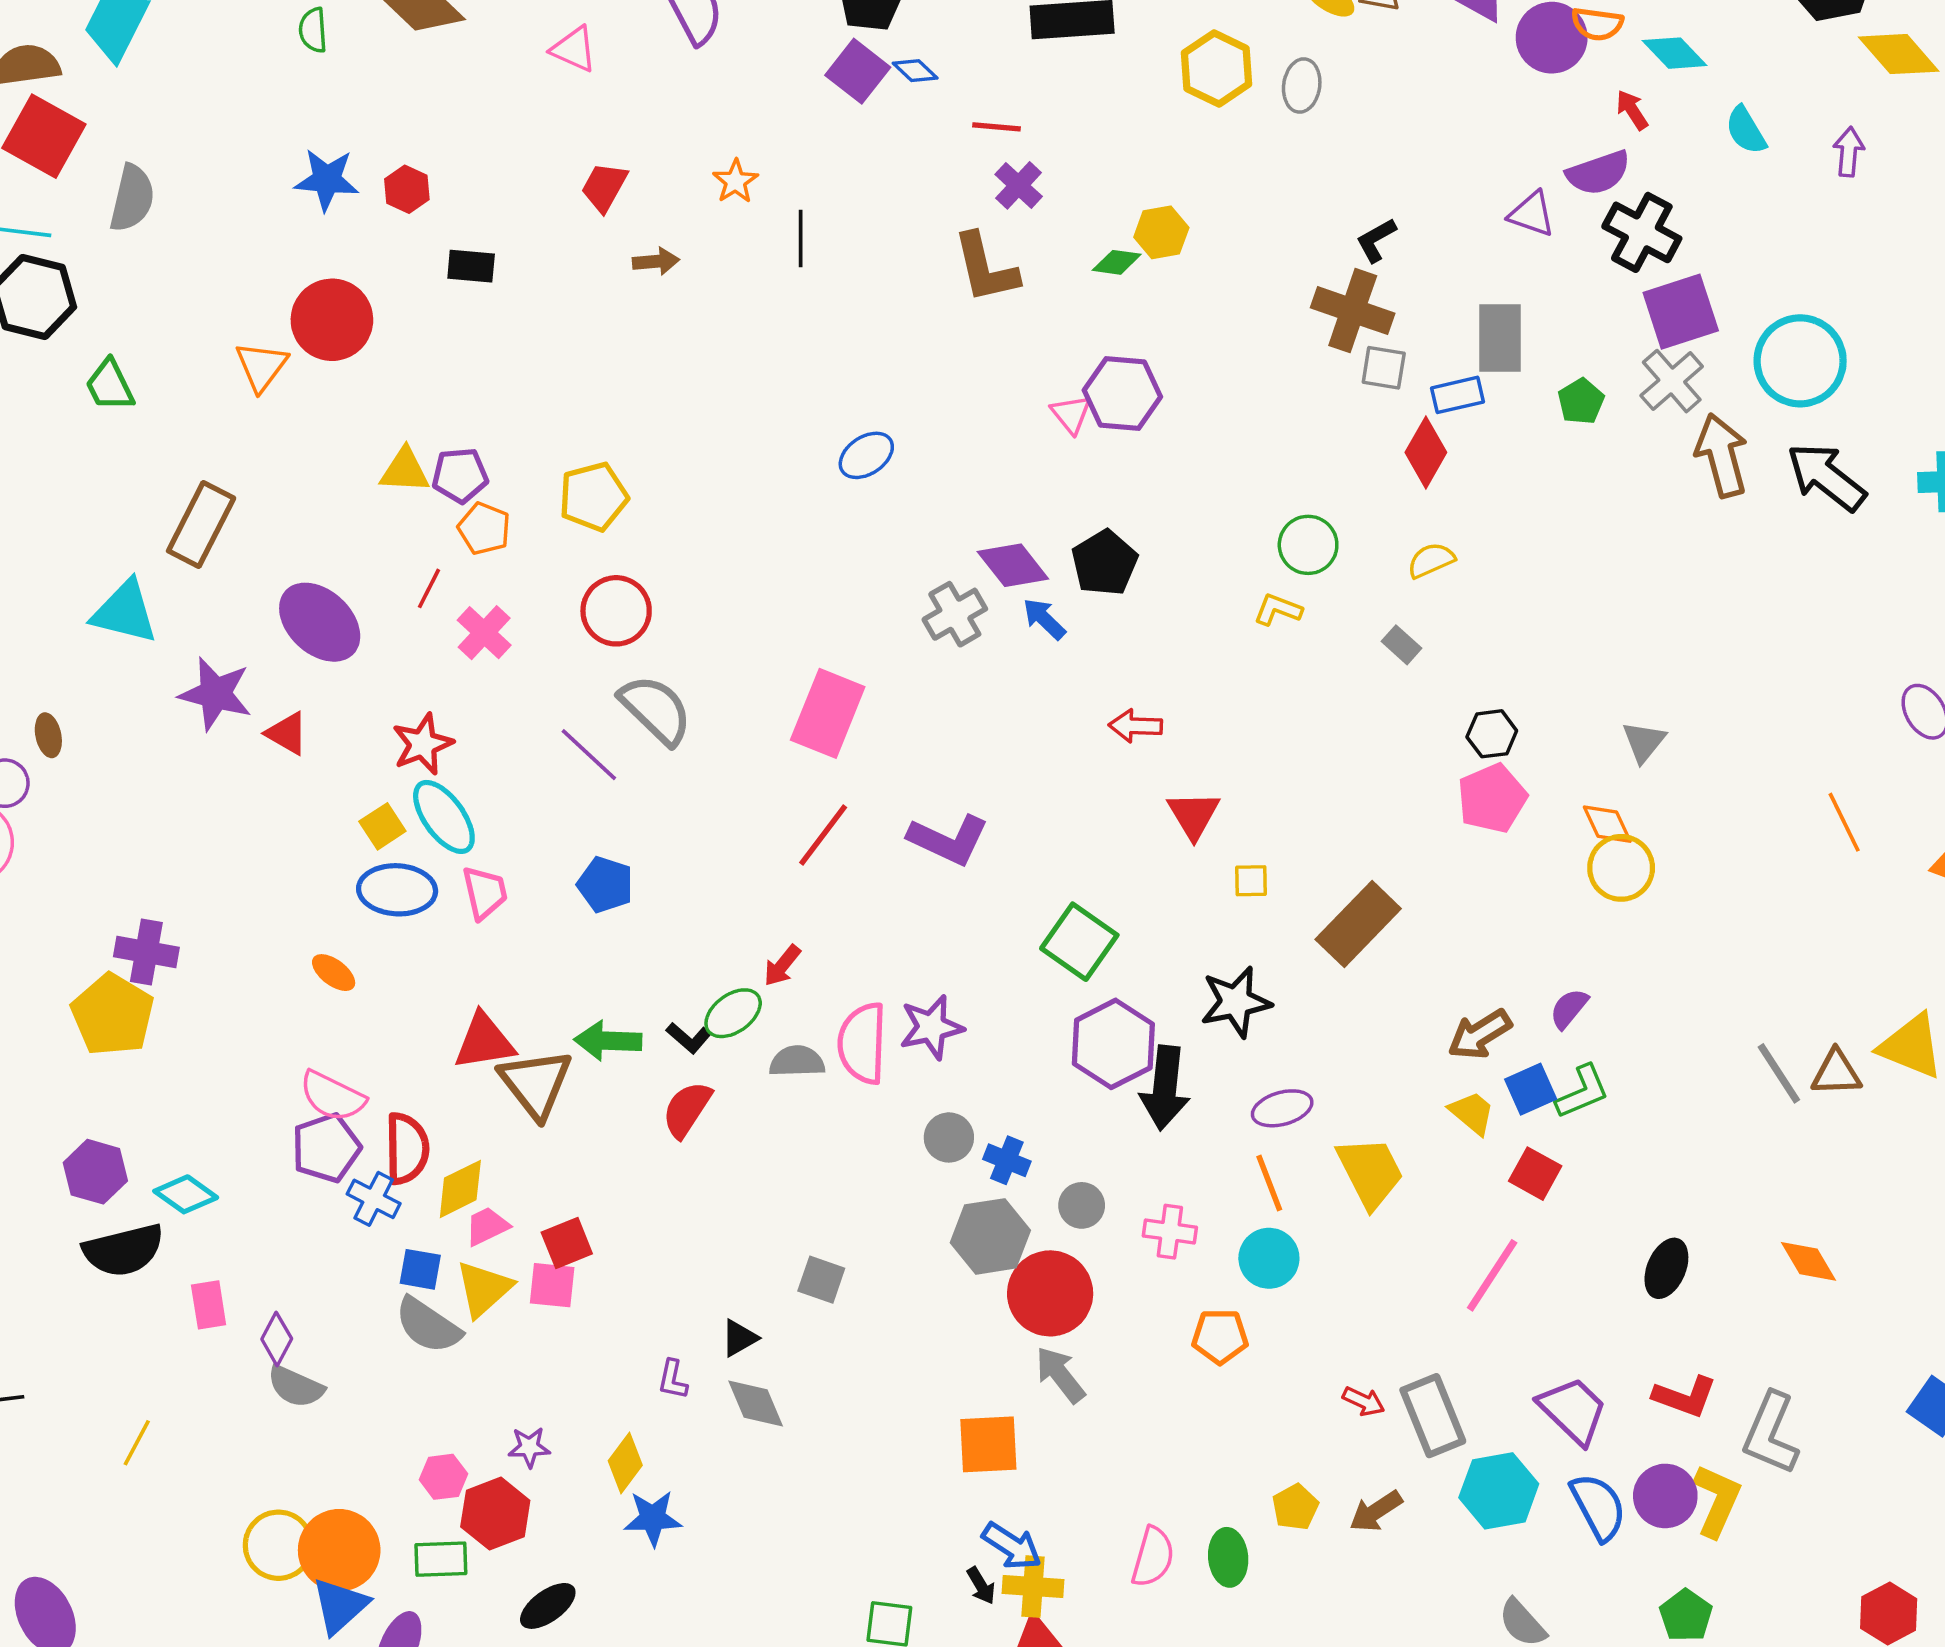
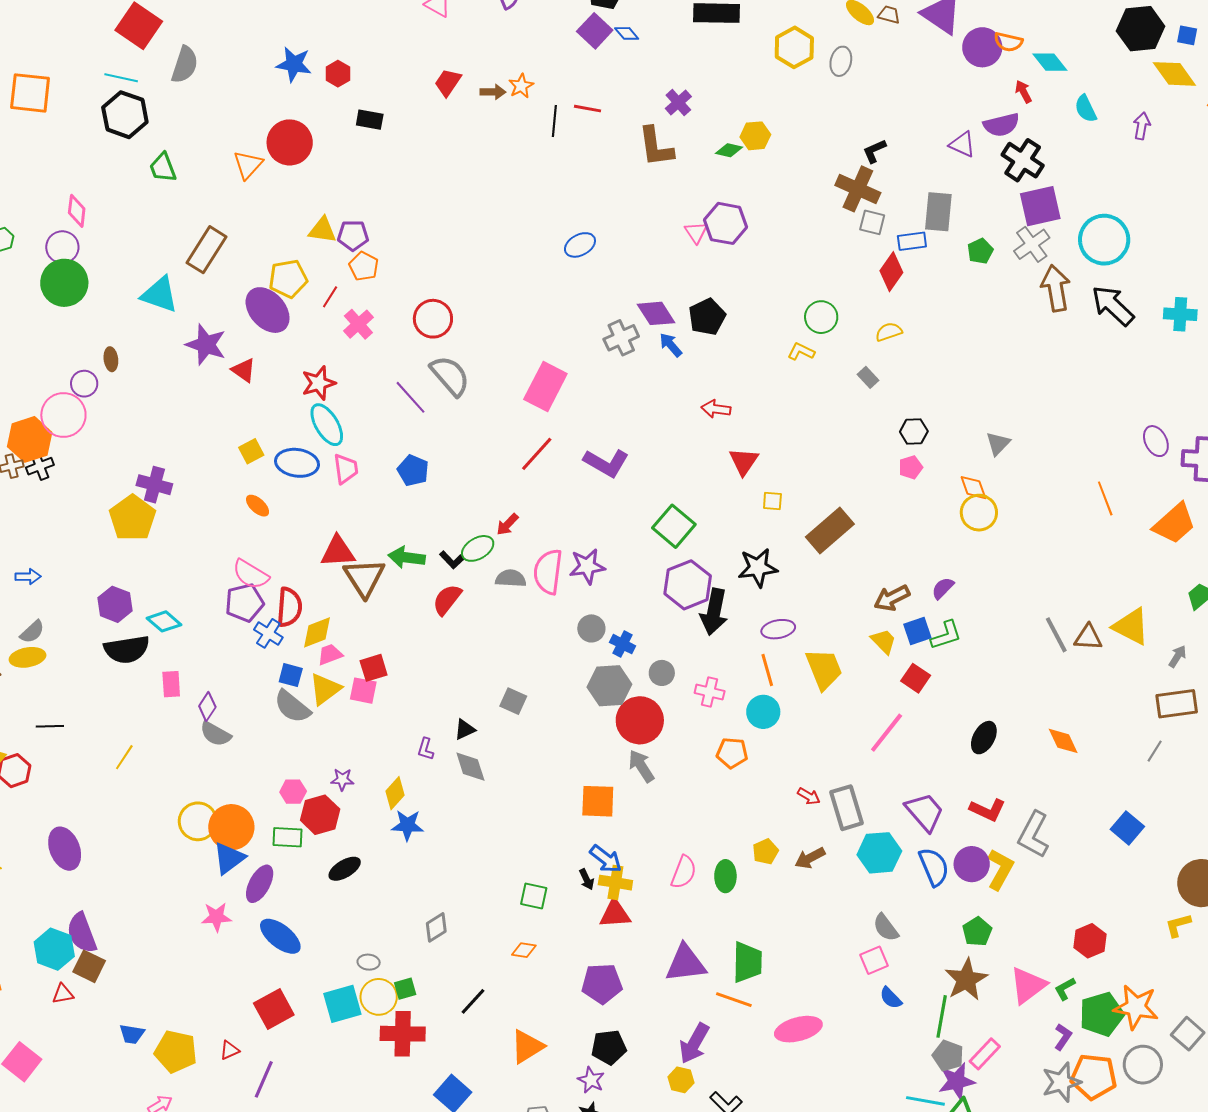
red line: (996, 127) -> (588, 109), moved
brown arrow: (656, 261) -> (493, 92), moved
yellow pentagon: (593, 497) -> (288, 279), moved
pink pentagon: (1492, 798) -> (911, 467), size x0.6
yellow square: (382, 826) -> (251, 451), moved

